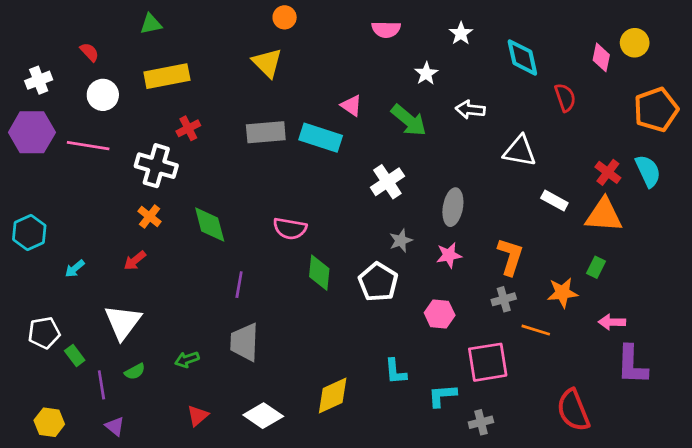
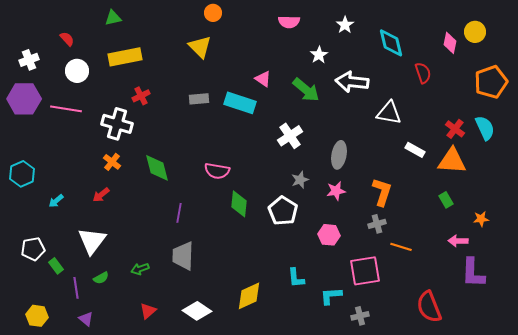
white arrow: (470, 110) -> (352, 82), size x1.5
gray rectangle: (266, 132) -> (199, 99), size x0.7
green rectangle: (596, 267) -> (446, 200), turned -56
orange star: (562, 293) -> (481, 219), moved, size x0.7

